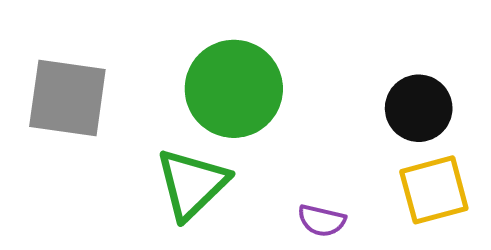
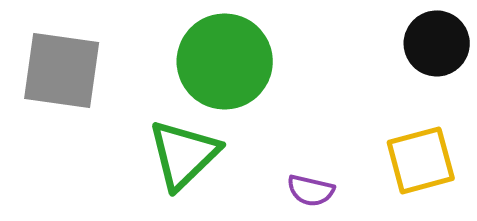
black circle: (419, 108) -> (437, 43), moved

